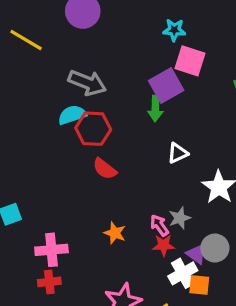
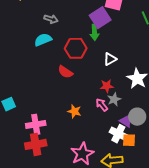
gray arrow: (87, 83) -> (51, 19), size x0.6
red hexagon: (93, 129) -> (76, 48), moved
red star: (164, 245) -> (107, 86), moved
white cross: (183, 273) -> (118, 134), turned -30
red cross: (49, 282) -> (36, 144), size x1.5

